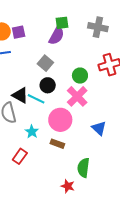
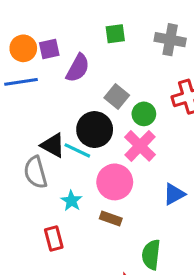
purple semicircle: (57, 36) -> (78, 68), moved
gray square: (45, 63) -> (117, 96), moved
black circle: (48, 85) -> (95, 130), size x1.5
blue triangle: (99, 128) -> (174, 194), turned 49
red rectangle: (20, 156) -> (54, 239), turned -49

